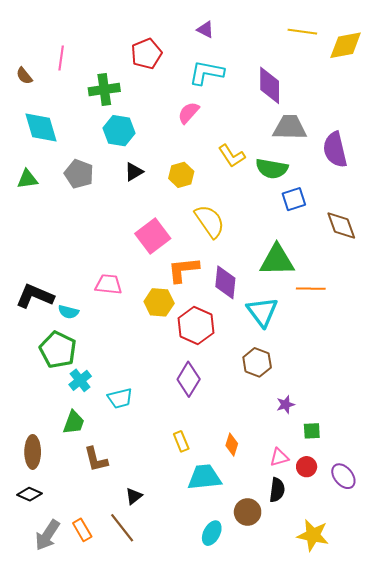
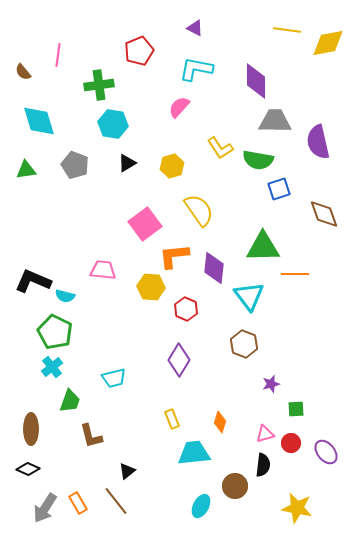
red hexagon: (196, 326) -> (186, 309), size x0.7
cyan cross: (80, 380) -> (52, 367), moved

